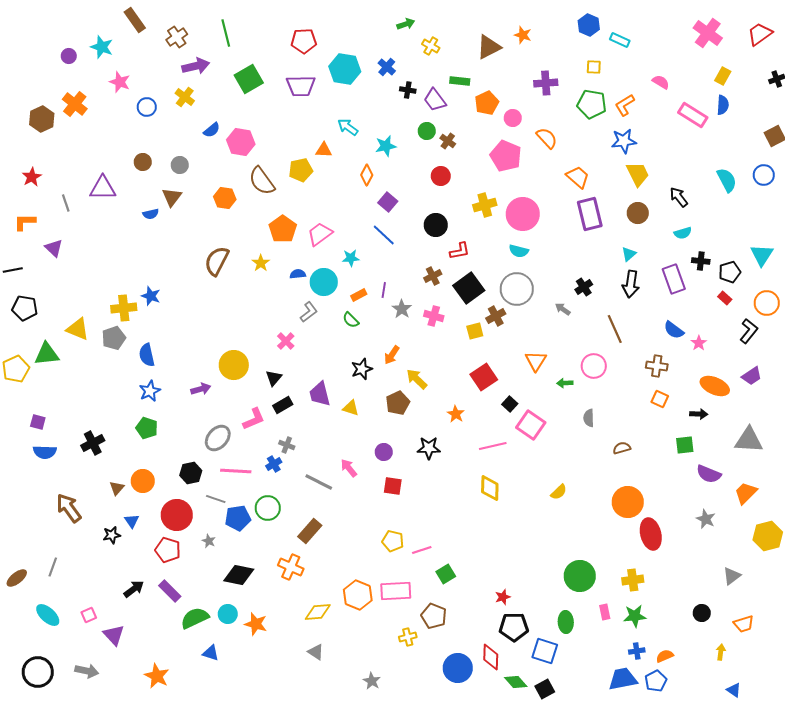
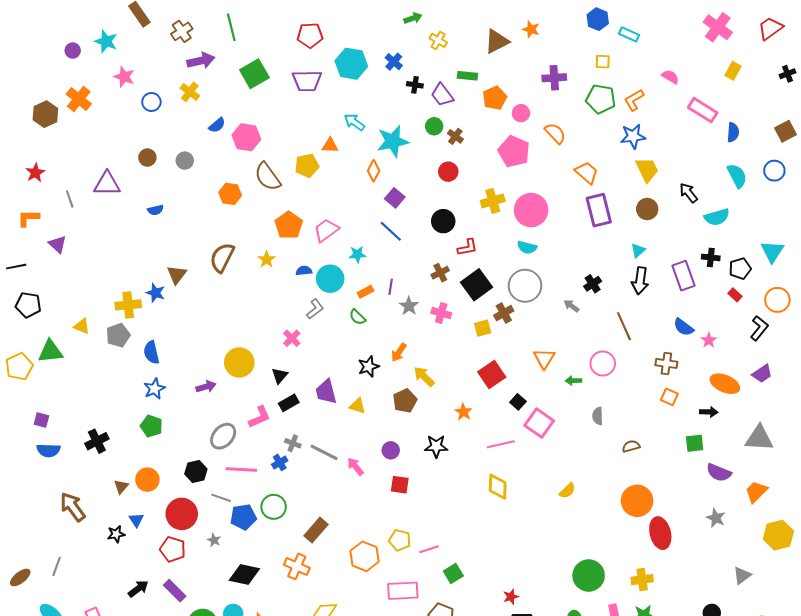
blue semicircle: (723, 105) -> (733, 132), moved
cyan star: (386, 146) -> (393, 141), size x1.5
brown triangle: (172, 197) -> (177, 275), moved
cyan semicircle: (683, 233) -> (717, 217), moved, size x1.4
yellow triangle: (78, 329) -> (82, 326), size x0.7
gray line: (319, 482) -> (324, 452), moved
orange hexagon: (358, 595) -> (364, 556), moved

